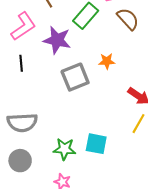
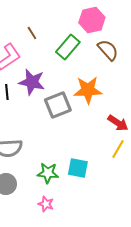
purple star: (57, 40) -> (32, 82), moved
orange star: (107, 61) -> (88, 90), size x1.8

